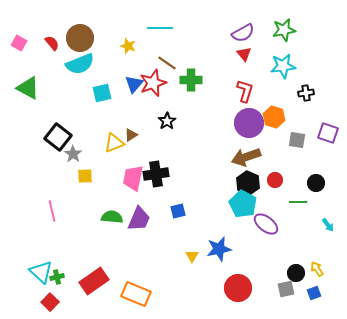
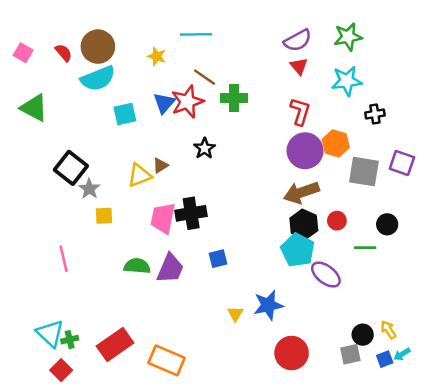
gray square: (297, 140) -> (364, 172), size x1.5
cyan arrow: (328, 225) -> (402, 354), moved, turned 96

